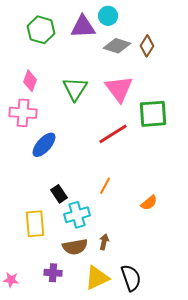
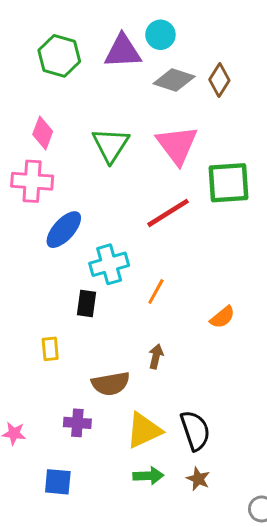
black rectangle: (59, 194) -> (86, 304), turned 42
cyan cross: (77, 215) -> (109, 264), moved
yellow rectangle: (35, 224) -> (50, 349), size x0.6
brown arrow: (104, 242) -> (156, 356), moved

